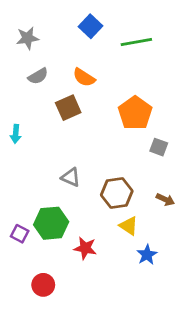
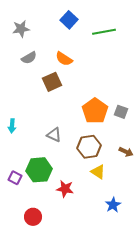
orange pentagon: (135, 113) -> (95, 111), moved
cyan arrow: (16, 134) -> (12, 126), moved
blue star: (147, 255) -> (113, 205), moved

